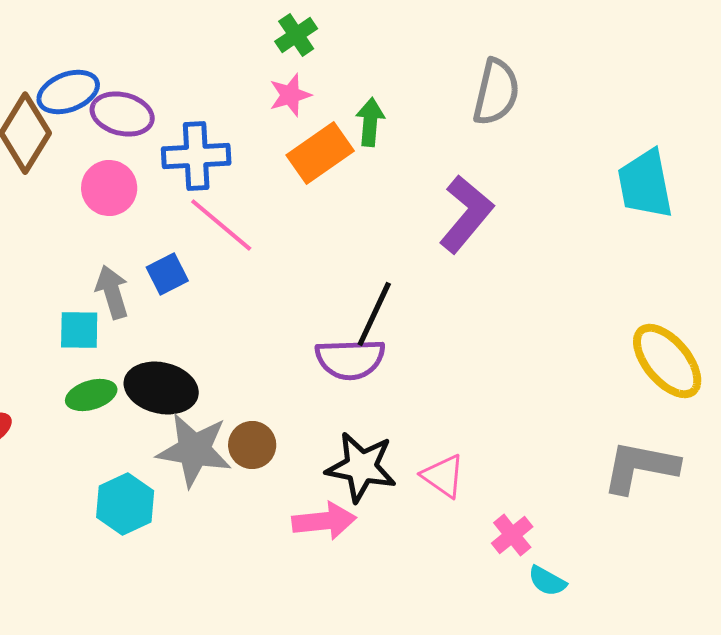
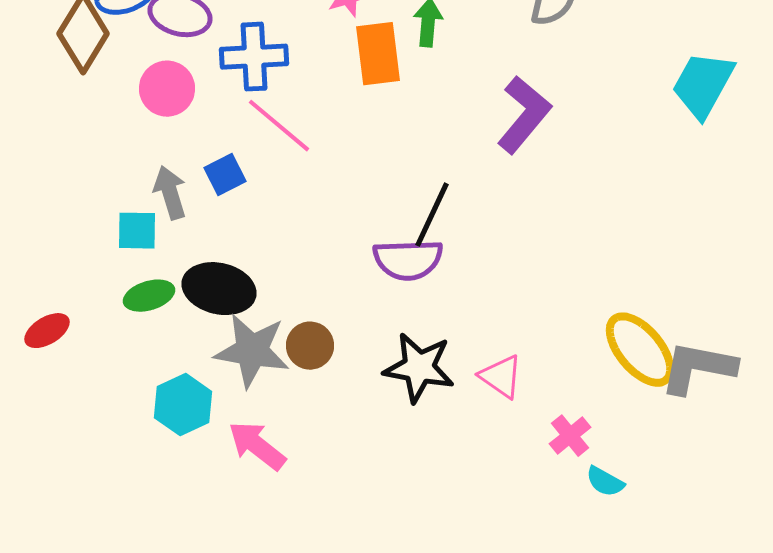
orange rectangle: (320, 153) -> (378, 54), turned -62
cyan trapezoid: (645, 184) -> (703, 85), turned 40
yellow ellipse: (667, 361) -> (640, 350), moved
pink arrow: (324, 521) -> (257, 446), moved, turned -136

